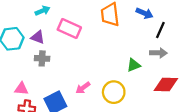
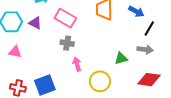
gray cross: (42, 58) -> (67, 43), moved
pink arrow: (83, 88) -> (77, 64), moved, turned 104
pink triangle: (21, 89) -> (15, 52), moved

